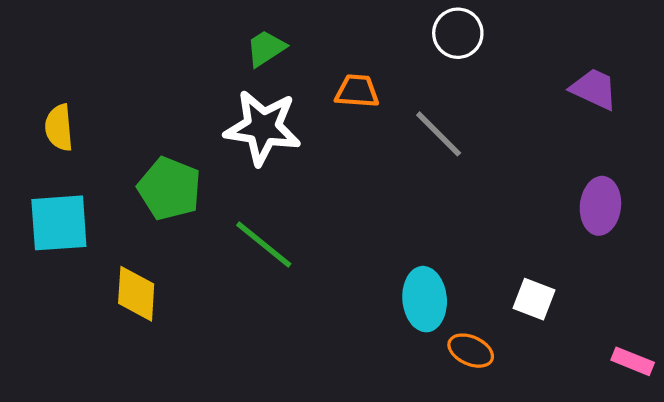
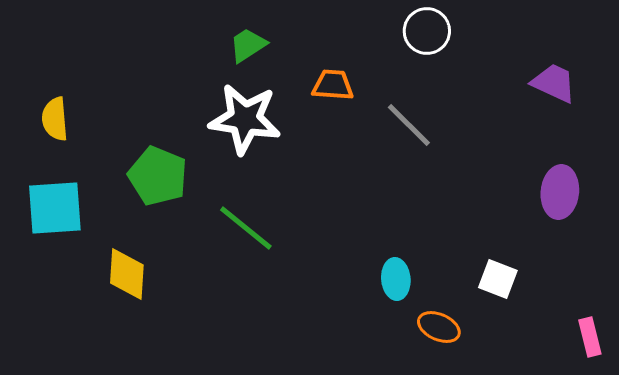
cyan ellipse: (425, 299) -> (396, 279), size x0.7
pink rectangle: (633, 361) -> (590, 337), turned 54

